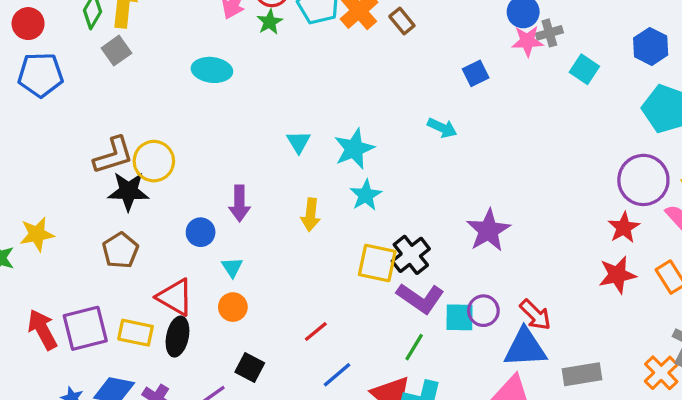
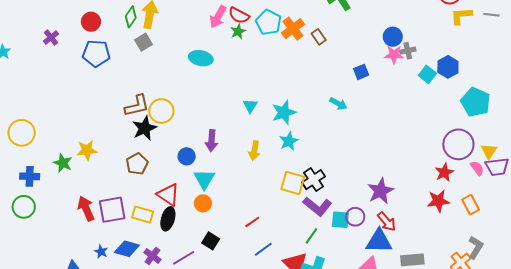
blue hexagon: (651, 46) -> (448, 67), moved
black star: (128, 191) -> (145, 128), turned -30
purple star: (488, 230) -> (380, 191), moved
cyan triangle: (232, 267) -> (204, 179), size x1.6

